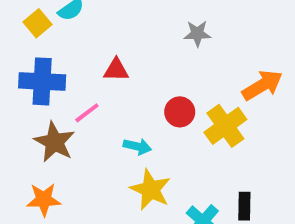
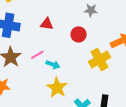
red circle: (180, 112) -> (79, 34), moved
pink line: (87, 113) -> (37, 55), moved

